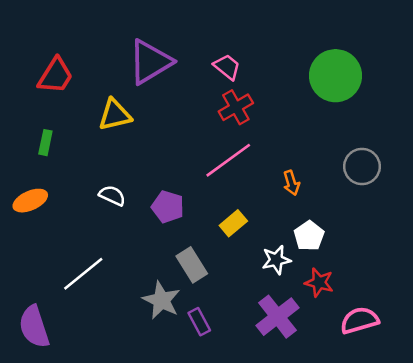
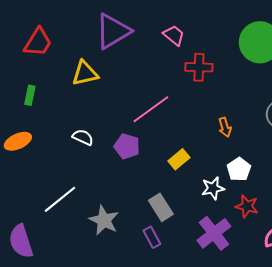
red cross: (236, 107) -> (199, 67), moved, turned 32
pink line: (228, 160) -> (151, 109), moved
gray rectangle: (192, 265) -> (161, 207), moved
gray star: (161, 300) -> (104, 220), moved

